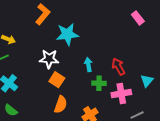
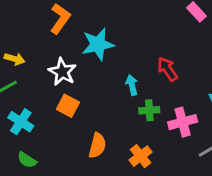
white star: (49, 59) -> (62, 72), moved, turned 30
red arrow: (118, 67) -> (167, 69), moved
orange square: (57, 80) -> (68, 106), moved

